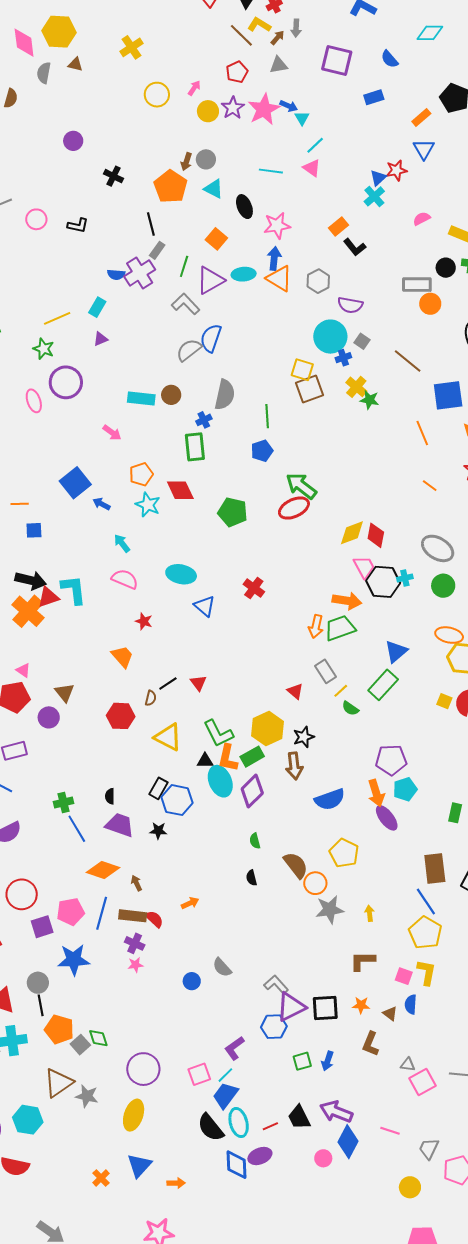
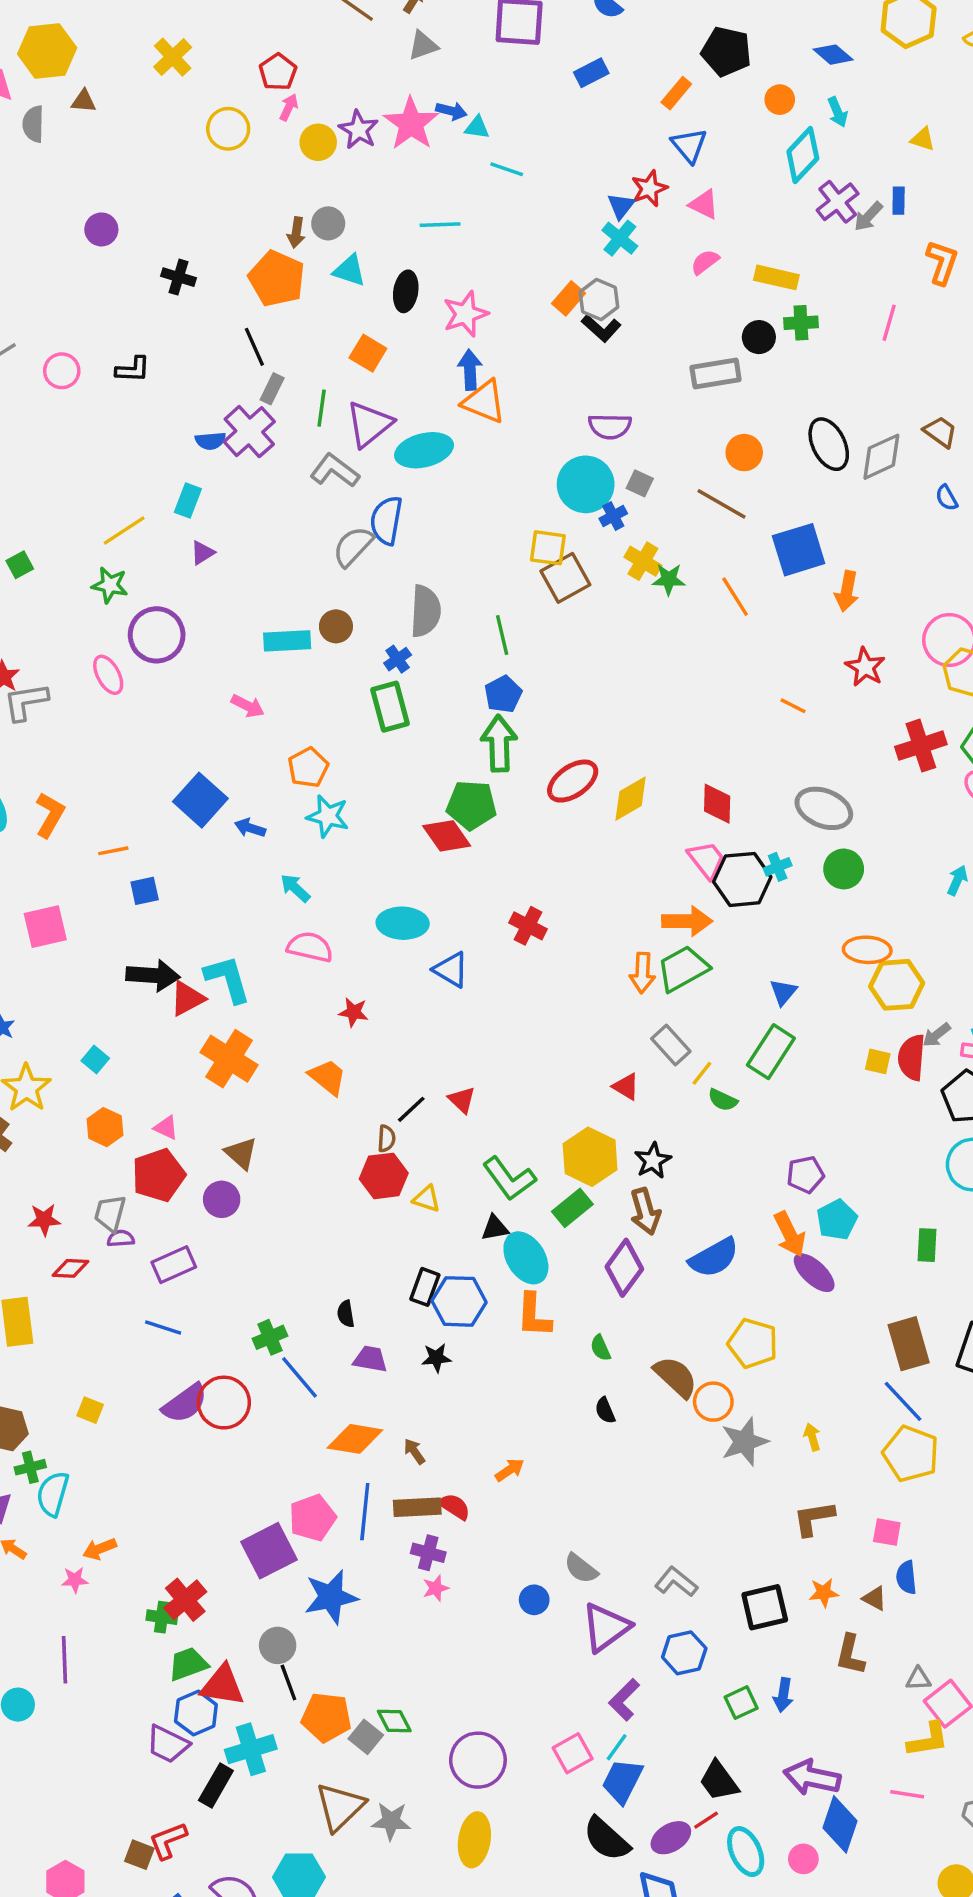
red pentagon: (237, 72) -> (278, 72), moved
cyan triangle: (302, 118) -> (477, 127), turned -42
cyan line: (315, 145) -> (507, 169), turned 72
pink triangle: (312, 168) -> (704, 204), moved
black ellipse: (244, 207) -> (406, 291), turned 40
cyan ellipse: (244, 274) -> (424, 450), moved, size x1.4
gray hexagon: (318, 281) -> (599, 300), moved
orange circle: (430, 304) -> (744, 453), moved
orange line: (422, 433) -> (735, 597), moved
green arrow: (301, 486) -> (499, 743), moved, turned 60
red diamond: (180, 490) -> (447, 836), moved
yellow diamond: (352, 533) -> (631, 799), moved
orange cross: (28, 611) -> (229, 1059), moved
blue triangle: (396, 651) -> (783, 992), size x0.7
red hexagon: (121, 716) -> (384, 1176), moved
yellow triangle: (168, 737) -> (427, 1199), size x0.6
orange L-shape: (228, 758) -> (534, 1315), moved
purple pentagon: (391, 760) -> (805, 1175), size x0.7
purple diamond: (252, 791) -> (624, 1268), moved
purple trapezoid: (120, 825) -> (370, 1359), size x0.7
red circle: (22, 894) -> (224, 1403), moved
purple square: (42, 927) -> (269, 1551), size x1.4
yellow L-shape: (427, 972) -> (928, 1740), moved, turned 80
purple triangle: (291, 1007) -> (606, 1627), moved
black trapezoid: (299, 1117) -> (719, 1781), moved
cyan ellipse: (239, 1123) -> (746, 1852), moved
purple ellipse: (260, 1156) -> (671, 1838), moved

